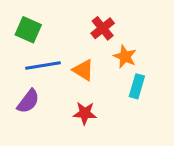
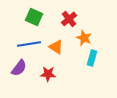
green square: (28, 30) -> (34, 17), moved
red star: (85, 113) -> (48, 74), moved

